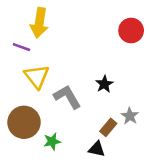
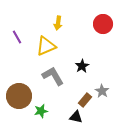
yellow arrow: (39, 23) -> (58, 23), moved, size x0.6
purple line: (21, 47) -> (17, 37), turned 40
yellow triangle: (37, 76) -> (46, 46), moved, turned 45

